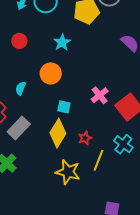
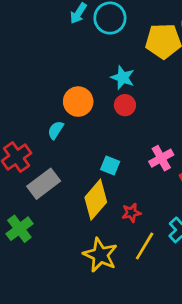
red circle: (19, 41) -> (125, 105), moved
cyan star: (62, 42) -> (123, 78), turned -30
orange circle: (51, 73) -> (78, 102), moved

